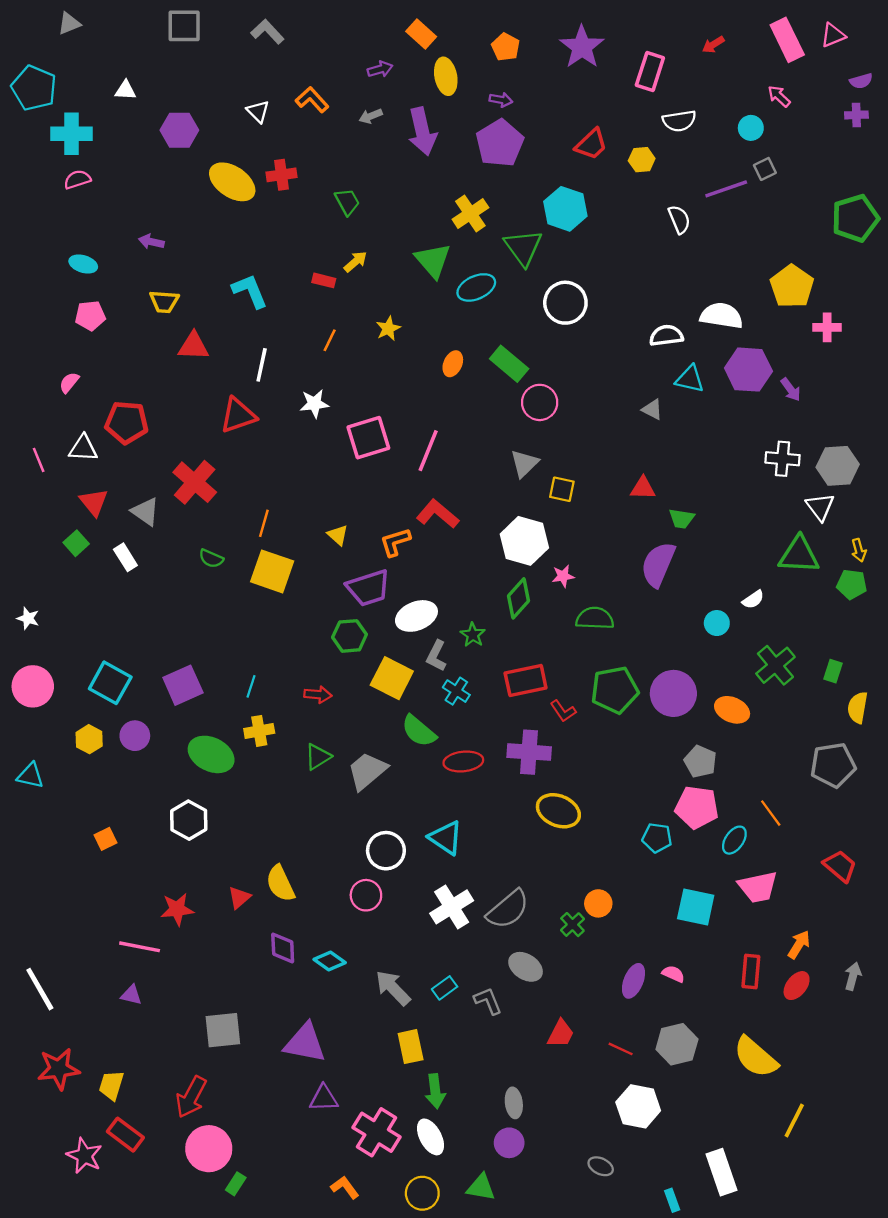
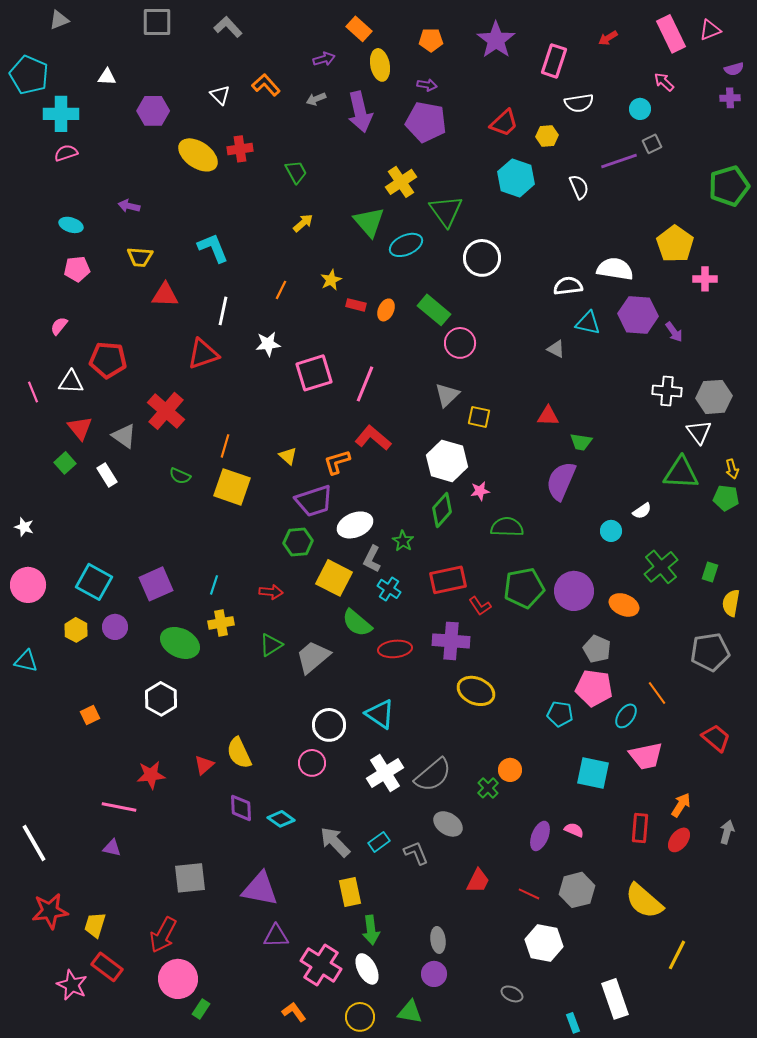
orange pentagon: (506, 47) -> (431, 40), turned -30
purple pentagon: (500, 143) -> (426, 122), turned -30
cyan hexagon: (565, 209) -> (516, 178), moved
red rectangle: (324, 280) -> (356, 305), moved

